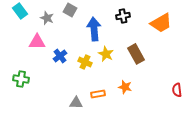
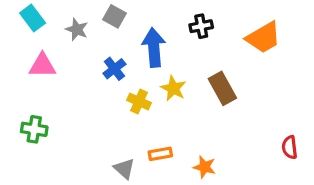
pink triangle: (37, 42) -> (42, 65), moved
blue cross: (60, 56) -> (114, 69), moved
orange star: (125, 87) -> (204, 167), moved
gray triangle: (76, 103) -> (124, 169), turned 40

